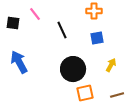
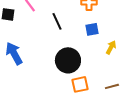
yellow arrow: (111, 65) -> (111, 47), moved

